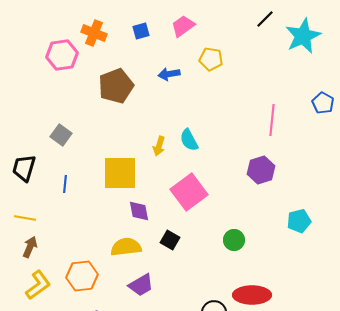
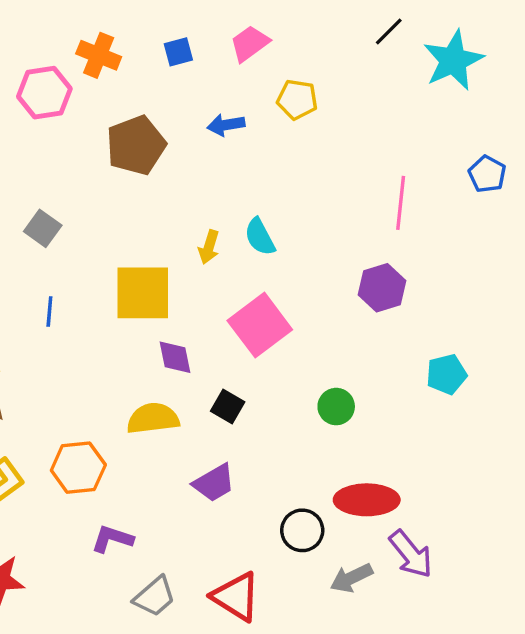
purple trapezoid: (141, 285) -> (214, 483), moved

